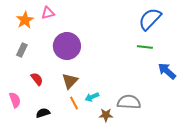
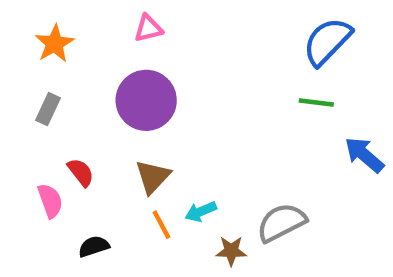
pink triangle: (48, 13) -> (148, 28), moved
pink semicircle: (15, 100) -> (50, 201), moved
gray semicircle: (129, 102) -> (281, 222), turned -30

